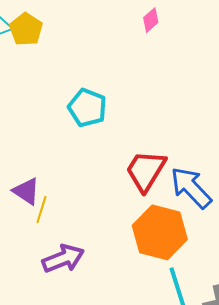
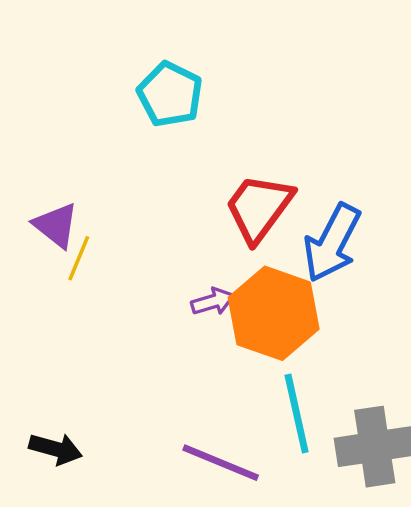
blue arrow: (191, 188) -> (332, 243), turned -114
purple arrow: (63, 259) -> (213, 302), moved, size x0.6

